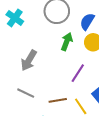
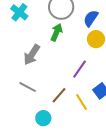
green arrow: (67, 42) -> (57, 32), moved
brown line: (58, 100) -> (59, 95), turned -42

